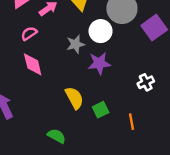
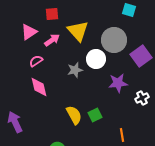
purple star: (99, 63) -> (118, 83), moved
white cross: (146, 82) -> (142, 98), moved
green square: (101, 110) -> (95, 115), moved

